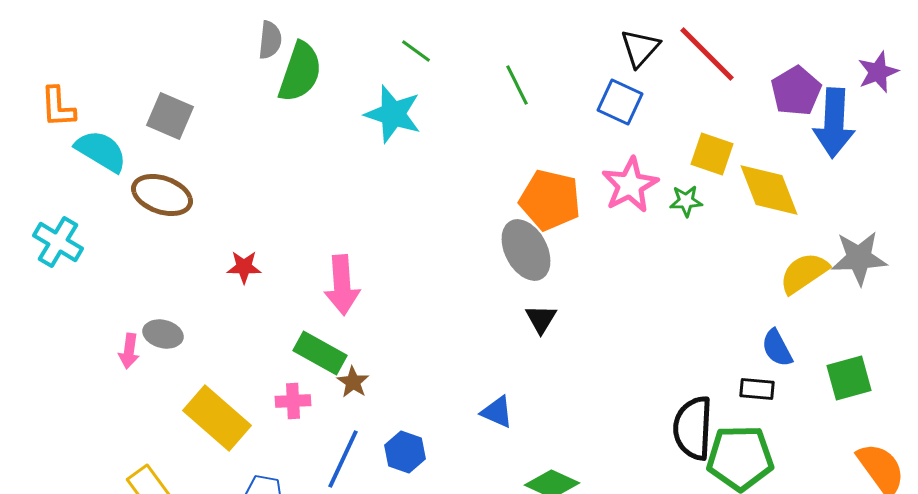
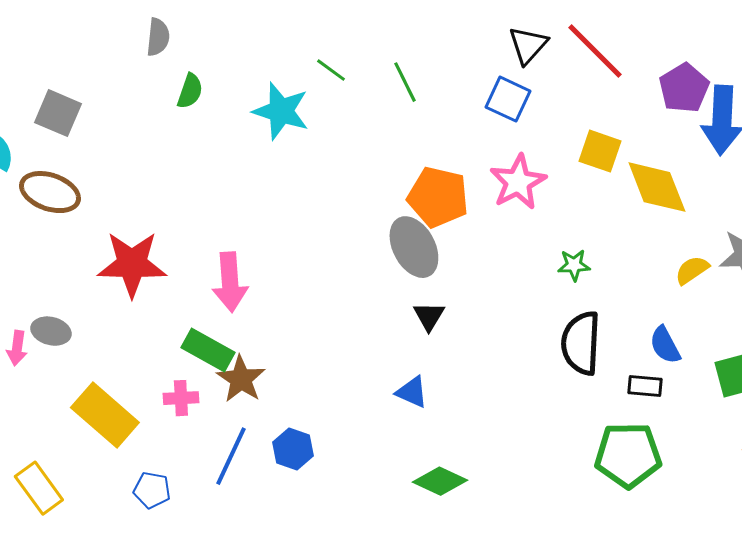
green line: (416, 51) -> (331, 70), moved
green semicircle: (300, 72) -> (190, 91), moved, size x0.6
green star: (686, 201) -> (574, 265), moved
red star: (244, 267) -> (132, 264), size x2.0
yellow semicircle: (804, 273) -> (692, 270), size x0.7
brown star: (353, 382) -> (241, 379), size x1.5
blue triangle: (497, 412) -> (412, 392), moved
black semicircle: (693, 428) -> (581, 343), moved

